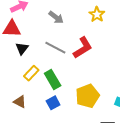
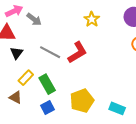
gray arrow: (56, 17) -> (34, 19), moved
brown triangle: (20, 102) -> (16, 97), moved

